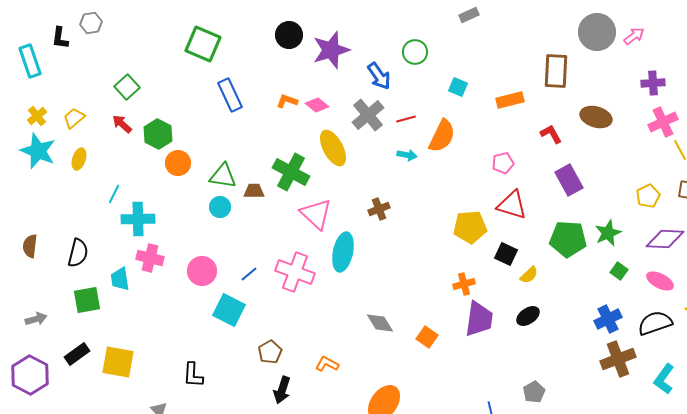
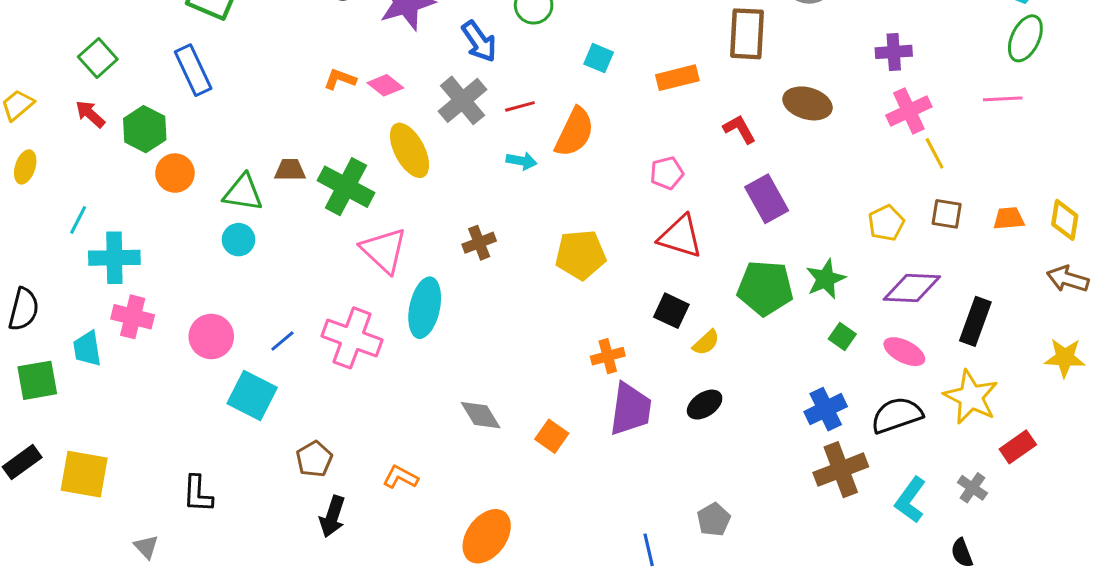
blue rectangle: (230, 95) -> (193, 70), moved
brown trapezoid: (254, 191) -> (290, 170), moved
yellow pentagon: (470, 227) -> (581, 255), moved

